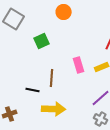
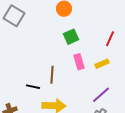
green square: (42, 41) -> (71, 37), moved

